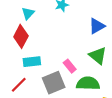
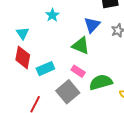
green triangle: (98, 56) -> (81, 46), moved
cyan rectangle: (32, 62) -> (45, 69), moved

